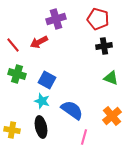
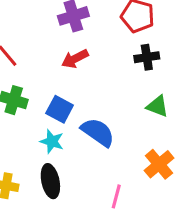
red arrow: (39, 42) -> (75, 59), moved
blue semicircle: (72, 110) -> (98, 132), moved

